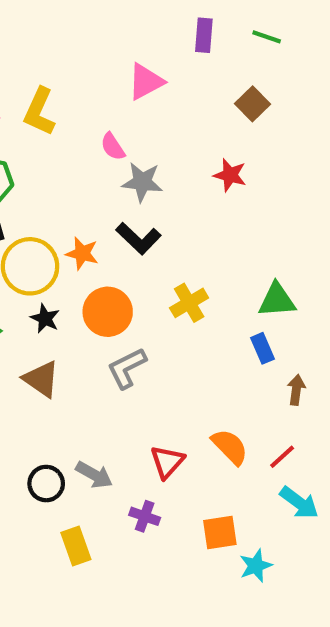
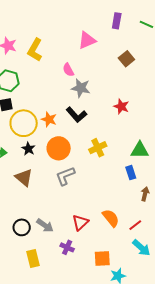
brown square: (252, 104) -> (126, 59), moved
red star: (230, 175) -> (121, 107), moved

